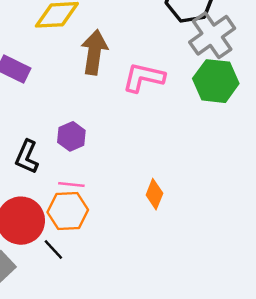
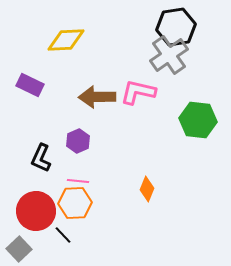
gray cross: (212, 35) -> (169, 55), moved
brown arrow: (94, 52) -> (97, 97), moved, turned -99
green hexagon: (216, 81) -> (198, 120), moved

